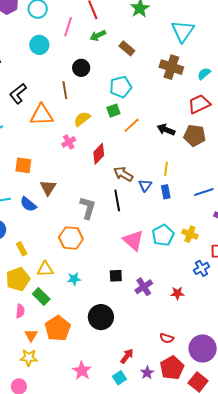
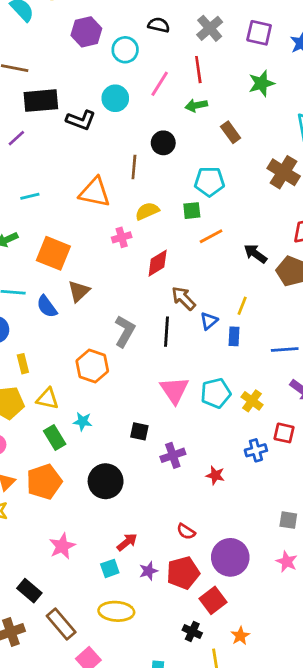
black L-shape: (18, 94) -> (81, 120), moved, turned -135
orange square: (23, 165) -> (53, 253), size x1.4
green rectangle: (41, 296) -> (55, 438), moved

